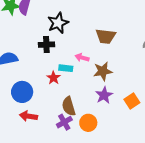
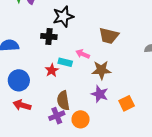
purple star: (104, 95) -> (100, 94), turned -30

